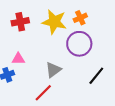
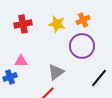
yellow star: (54, 22) -> (57, 24), size x0.7

